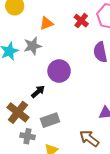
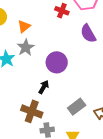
orange triangle: (47, 23) -> (24, 26), moved
gray rectangle: (50, 120) -> (77, 107), moved

